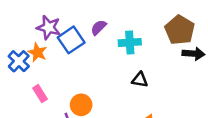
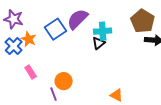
purple star: (49, 27) -> (14, 19), moved
purple semicircle: (99, 27) -> (78, 19), size x1.6
black triangle: (140, 80) -> (99, 43), moved, turned -48

